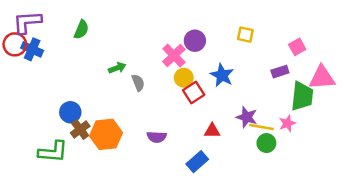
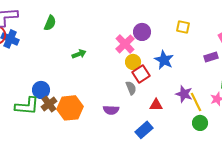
gray semicircle: (138, 83) -> (131, 88), moved
yellow line: (261, 127) -> (196, 102), turned 54
green circle: (266, 143) -> (200, 123), moved
green L-shape: (53, 152) -> (27, 106), moved

